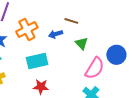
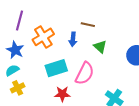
blue arrow: (56, 34) -> (73, 39), turned -64
pink semicircle: (95, 68) -> (85, 73), moved

